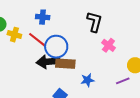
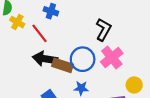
pink cross: (108, 45) -> (112, 57), size x1.5
blue circle: (56, 47) -> (83, 59), moved

